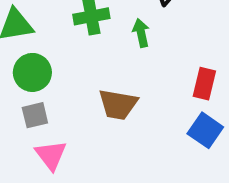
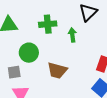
green circle: (32, 72) -> (29, 53), moved

